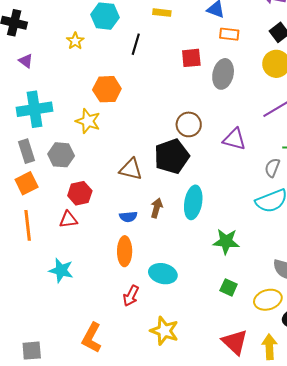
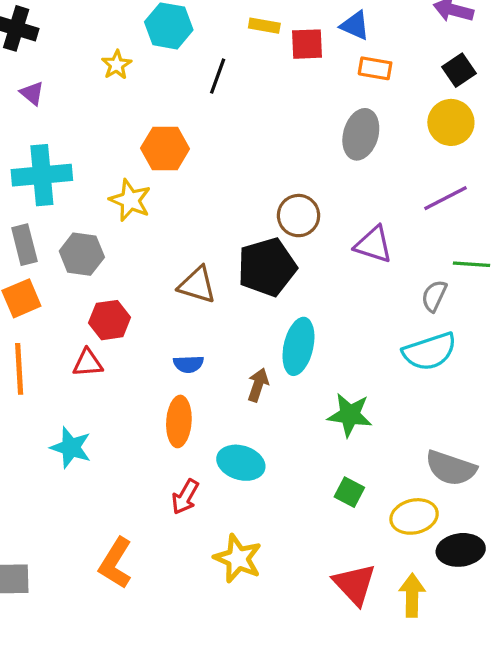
red square: (191, 58) -> (307, 44), moved
brown arrow: (157, 208) -> (258, 385), moved

